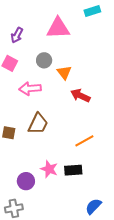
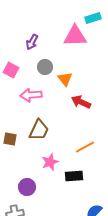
pink triangle: (58, 28) -> (75, 36), moved
purple arrow: (17, 35) -> (32, 42), moved
pink star: (49, 169) -> (50, 162), moved, turned 30

